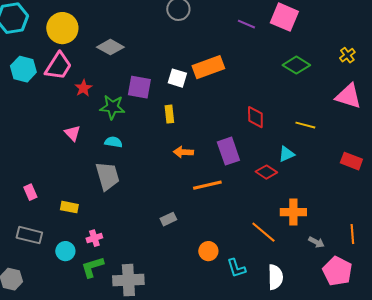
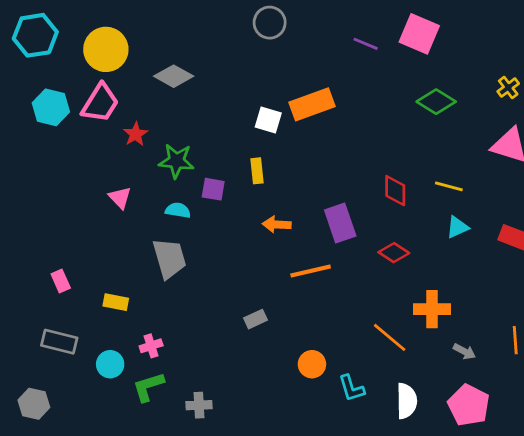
purple square: (139, 87) -> (213, 189), moved, size x0.7
red diamond: (255, 117) -> (395, 191), moved
cyan triangle: (286, 154) -> (457, 227), moved
pink pentagon: (337, 271) -> (469, 405), moved
gray cross: (128, 280) -> (199, 405), size x0.6

